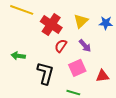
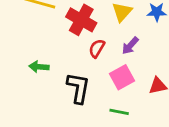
purple arrow: (85, 46) -> (130, 46), turned 88

